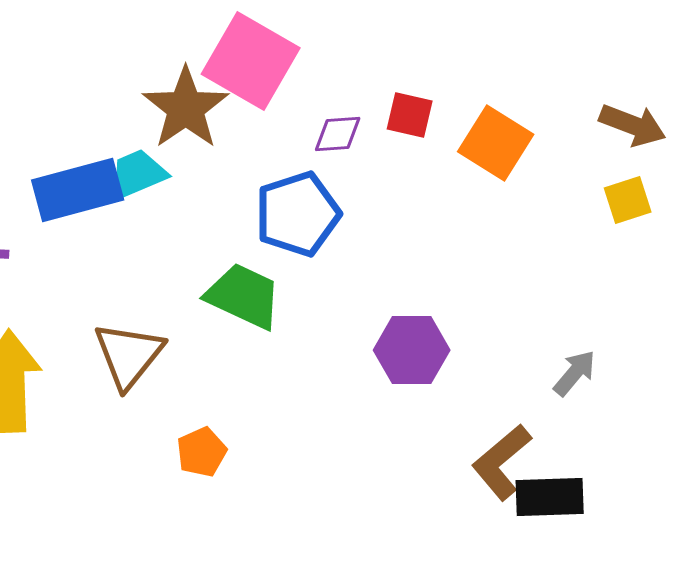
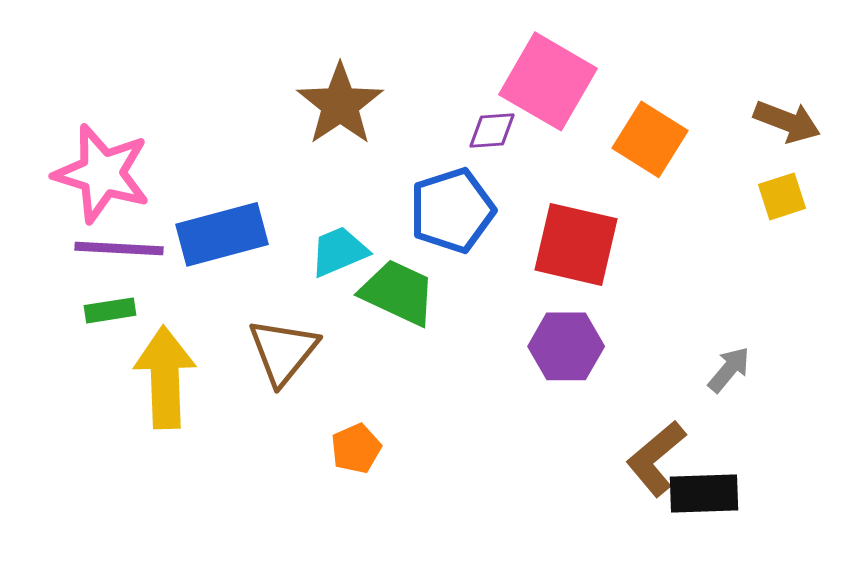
pink square: (251, 61) -> (548, 81), moved
red square: (410, 115) -> (576, 244), moved, size x1.8
cyan trapezoid: (138, 174) -> (339, 251), moved
blue rectangle: (78, 190) -> (222, 234), moved

